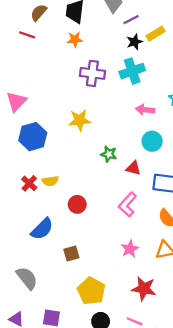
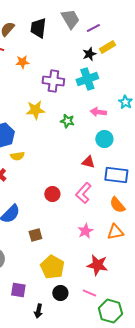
purple line: (131, 20) -> (93, 28), moved
orange star: (75, 39) -> (22, 62), moved
yellow star: (80, 120) -> (35, 110), moved
green star: (109, 154) -> (67, 121), moved
yellow semicircle: (50, 181) -> (17, 156), moved
red circle: (77, 204) -> (52, 194), moved

